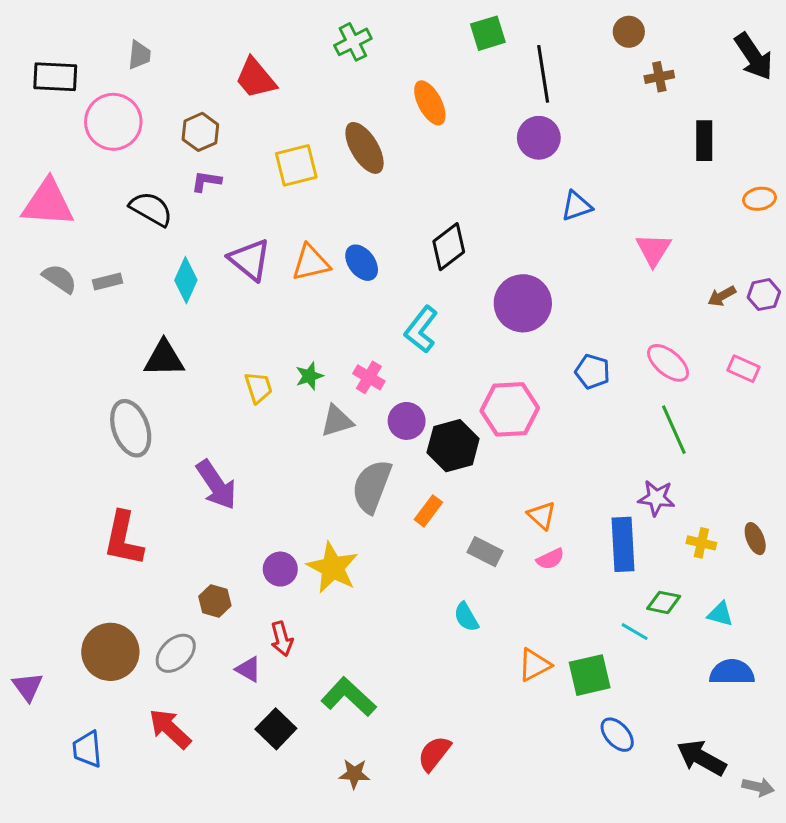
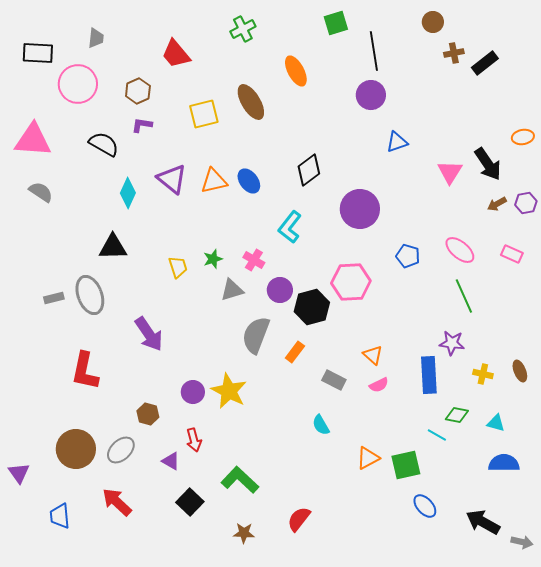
black arrow: (754, 56) -> (488, 164), moved
black rectangle: (704, 141) -> (485, 63), moved, turned 52
gray rectangle: (107, 282) -> (54, 298), moved

